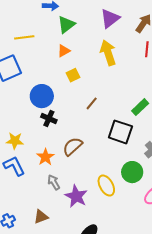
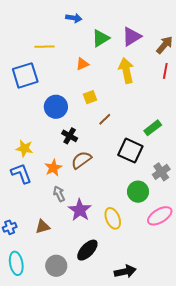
green triangle: (66, 25) -> (101, 38), moved
yellow square: (73, 75) -> (90, 97), moved
black cross: (49, 119) -> (70, 136), moved
yellow ellipse: (106, 185) -> (113, 218), moved

